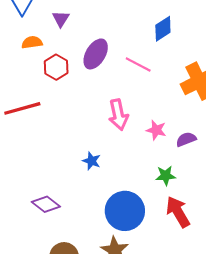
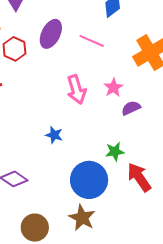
pink star: (156, 130) -> (113, 88), moved, turned 30
purple semicircle: (186, 139) -> (131, 108), moved
green star: (166, 176) -> (115, 152), moved

